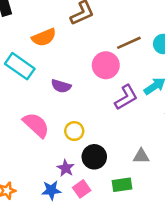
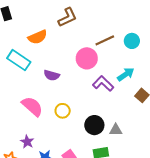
purple L-shape: (126, 97) -> (103, 84), turned -105
black circle: (94, 157) -> (94, 125), moved
purple star: (66, 168) -> (27, 142), moved

